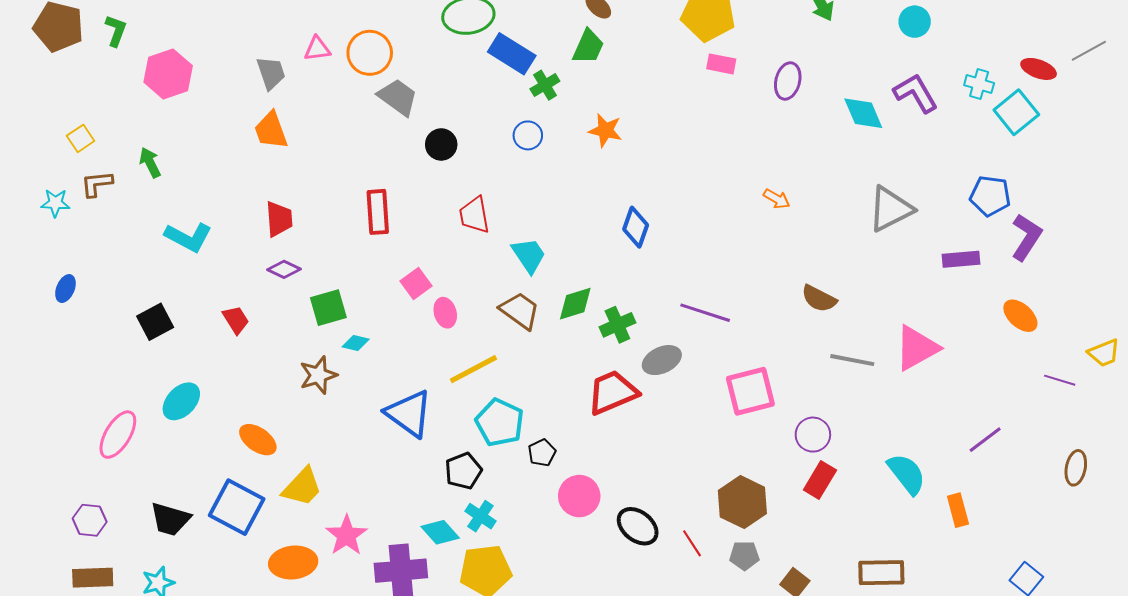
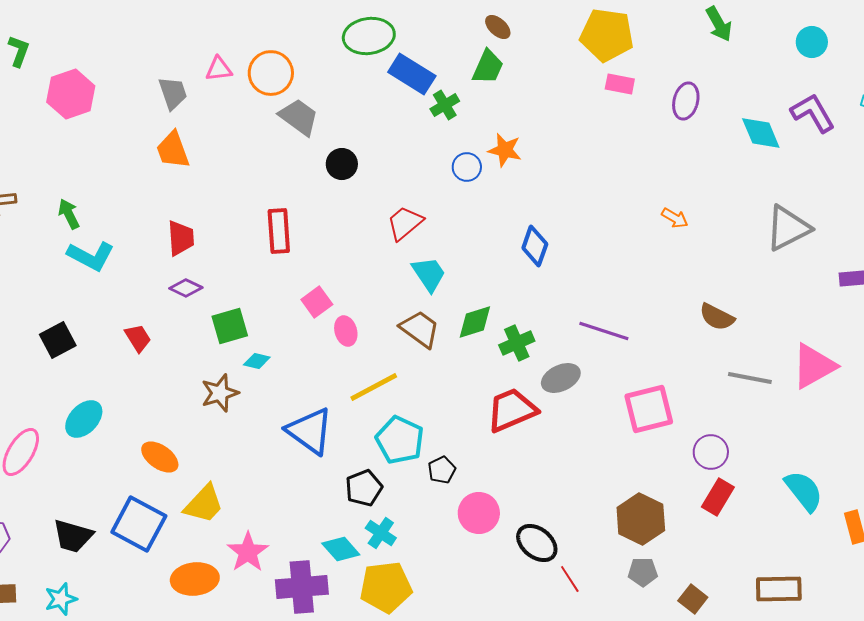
blue circle: (528, 135) -> (467, 167), moved
green arrow: (150, 163) -> (69, 214), moved
red trapezoid: (474, 215) -> (405, 223), moved, turned 60
red line: (692, 543) -> (570, 579), moved

